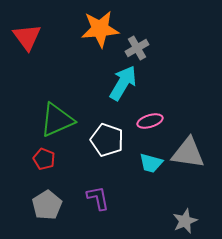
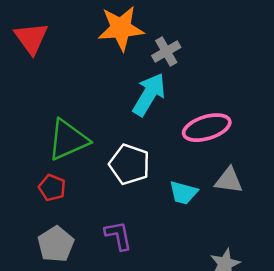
pink ellipse: (150, 121) -> (207, 128), moved, size x1.5
gray triangle: (188, 153) -> (229, 180), size x0.7

